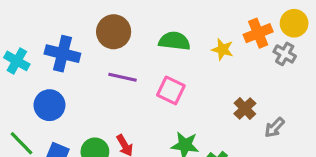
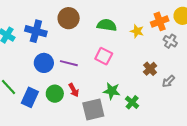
gray cross: (285, 54) -> (170, 41), moved
purple line: (123, 77) -> (69, 63), moved
blue circle: (49, 105) -> (44, 63), moved

